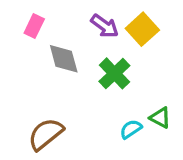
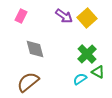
gray diamond: (64, 59) -> (35, 49), moved
green cross: (114, 73) -> (87, 54), moved

